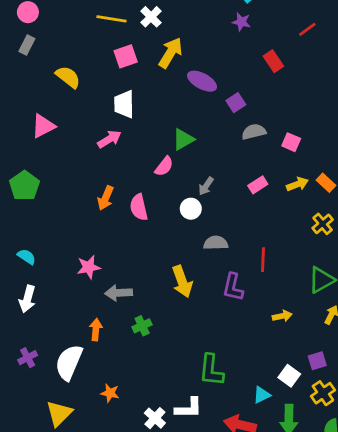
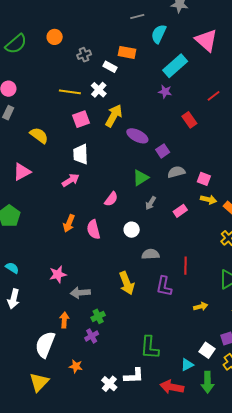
green triangle: (183, 139) -> (141, 178), moved
yellow arrow: (297, 184) -> (208, 200), moved, turned 35
gray arrow: (206, 186) -> (151, 203), moved
purple cross: (28, 358) -> (92, 336), moved

